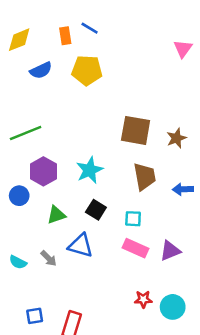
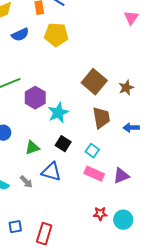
brown square: (136, 130) -> (94, 82), turned 30
purple hexagon: (43, 171) -> (35, 98), moved
cyan square: (133, 219) -> (92, 151), turned 32

